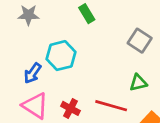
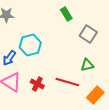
green rectangle: (87, 14) -> (66, 14), moved

